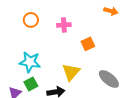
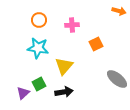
cyan star: (30, 62) -> (38, 48), moved
yellow triangle: (71, 72) -> (64, 66), moved

